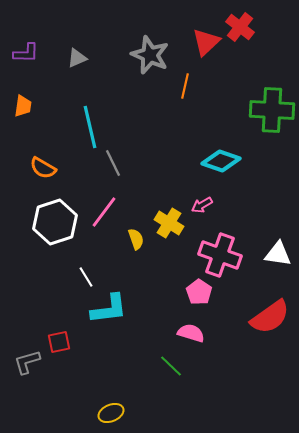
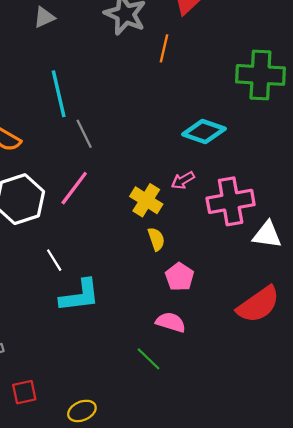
yellow semicircle: (136, 239) -> (156, 239), moved
pink cross: (220, 255) -> (231, 201), moved, turned -30
red square: (59, 342) -> (24, 392), moved

